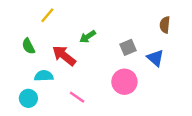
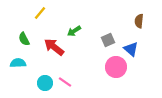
cyan semicircle: (44, 76) -> (18, 63), moved
pink circle: (124, 82) -> (116, 67), moved
cyan circle: (28, 98) -> (45, 83), moved

